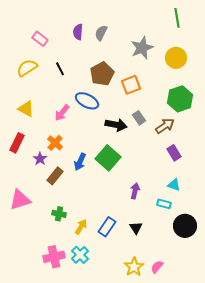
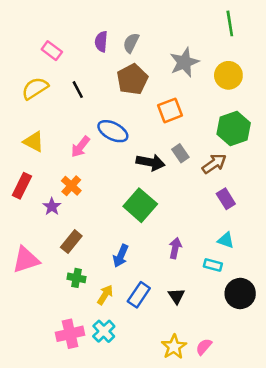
brown pentagon: (102, 74) -> (132, 79), moved
blue arrow: (80, 162) -> (121, 256), moved
brown rectangle: (55, 176) -> (71, 242), moved

